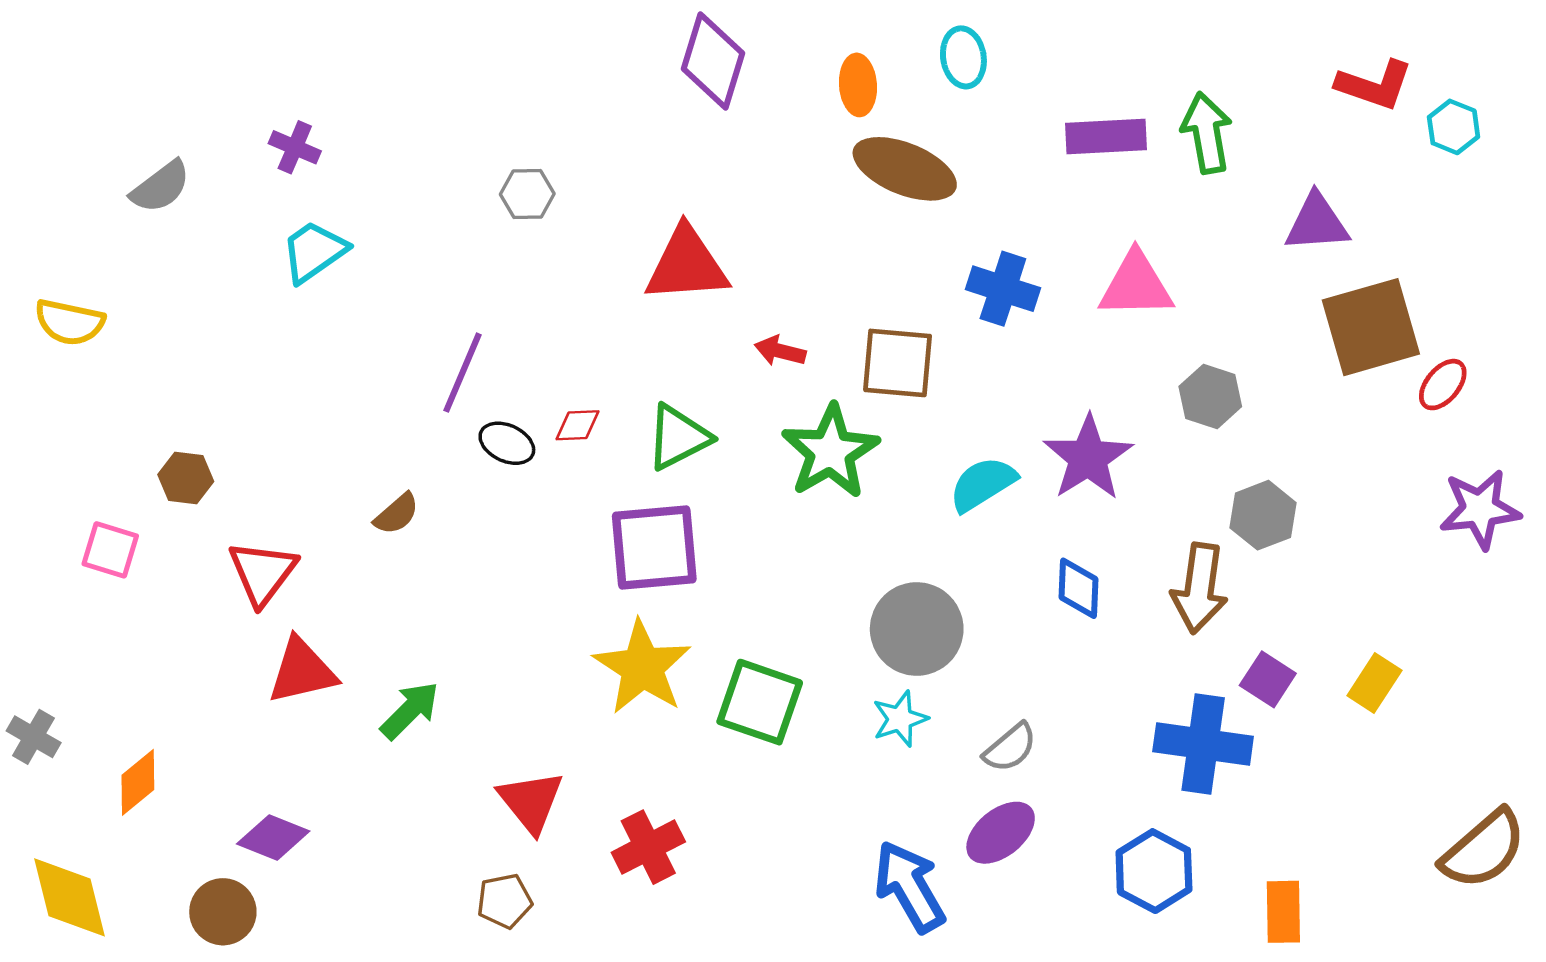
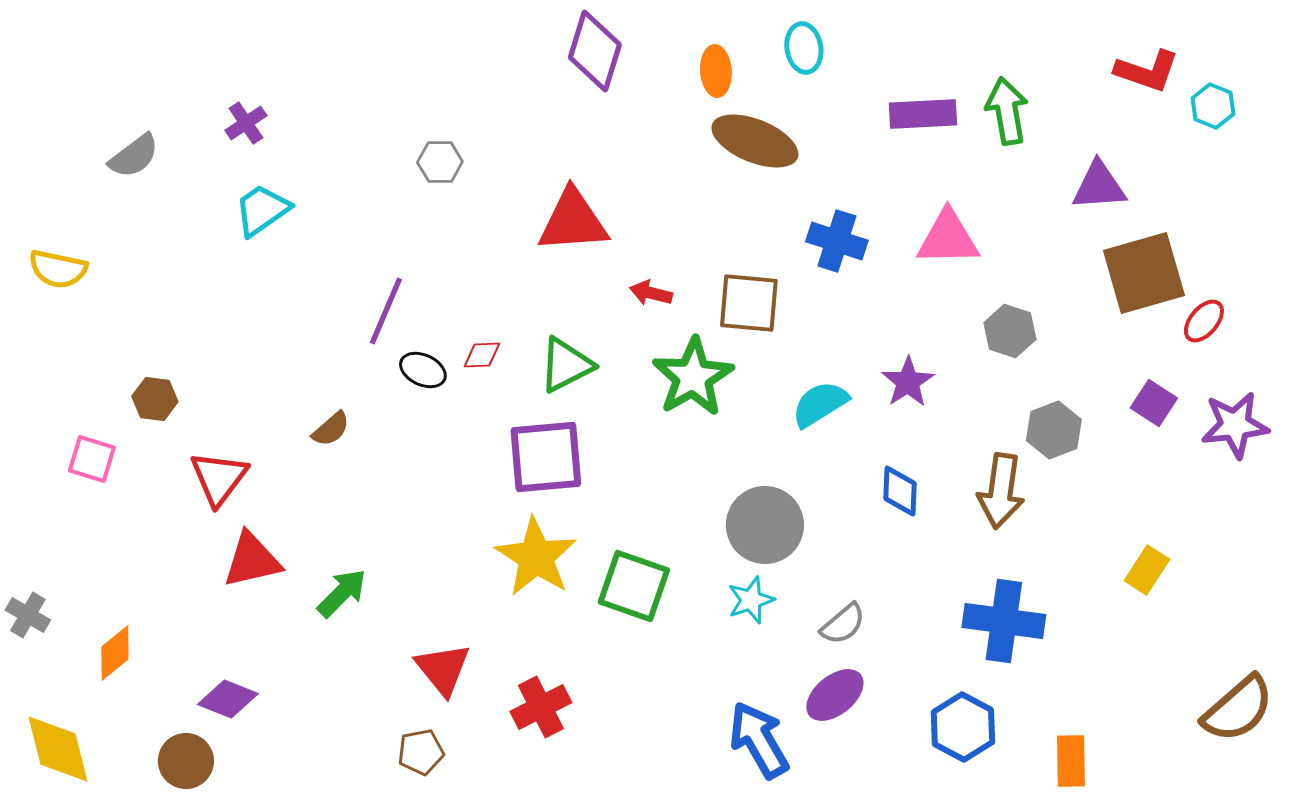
purple cross: (295, 147) -> (246, 123), turned 33
purple star: (1088, 458) -> (908, 382), size x0.7
purple square: (1268, 679) -> (1154, 403), moved

